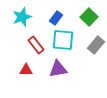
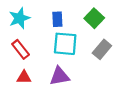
blue rectangle: (56, 18) -> (57, 19), turned -40
red rectangle: (36, 45) -> (21, 49), moved

